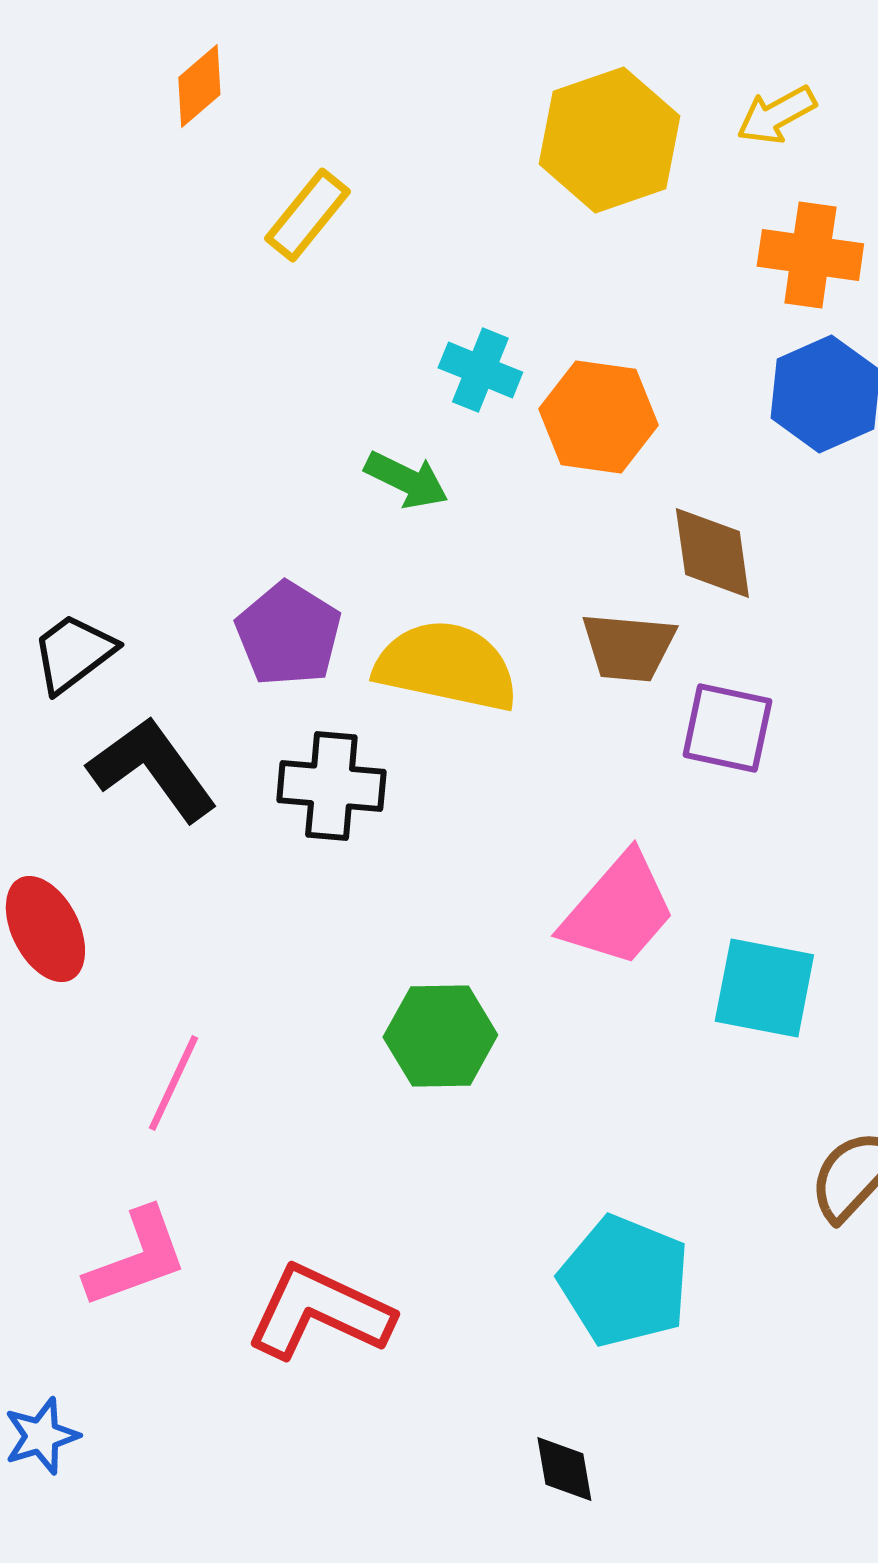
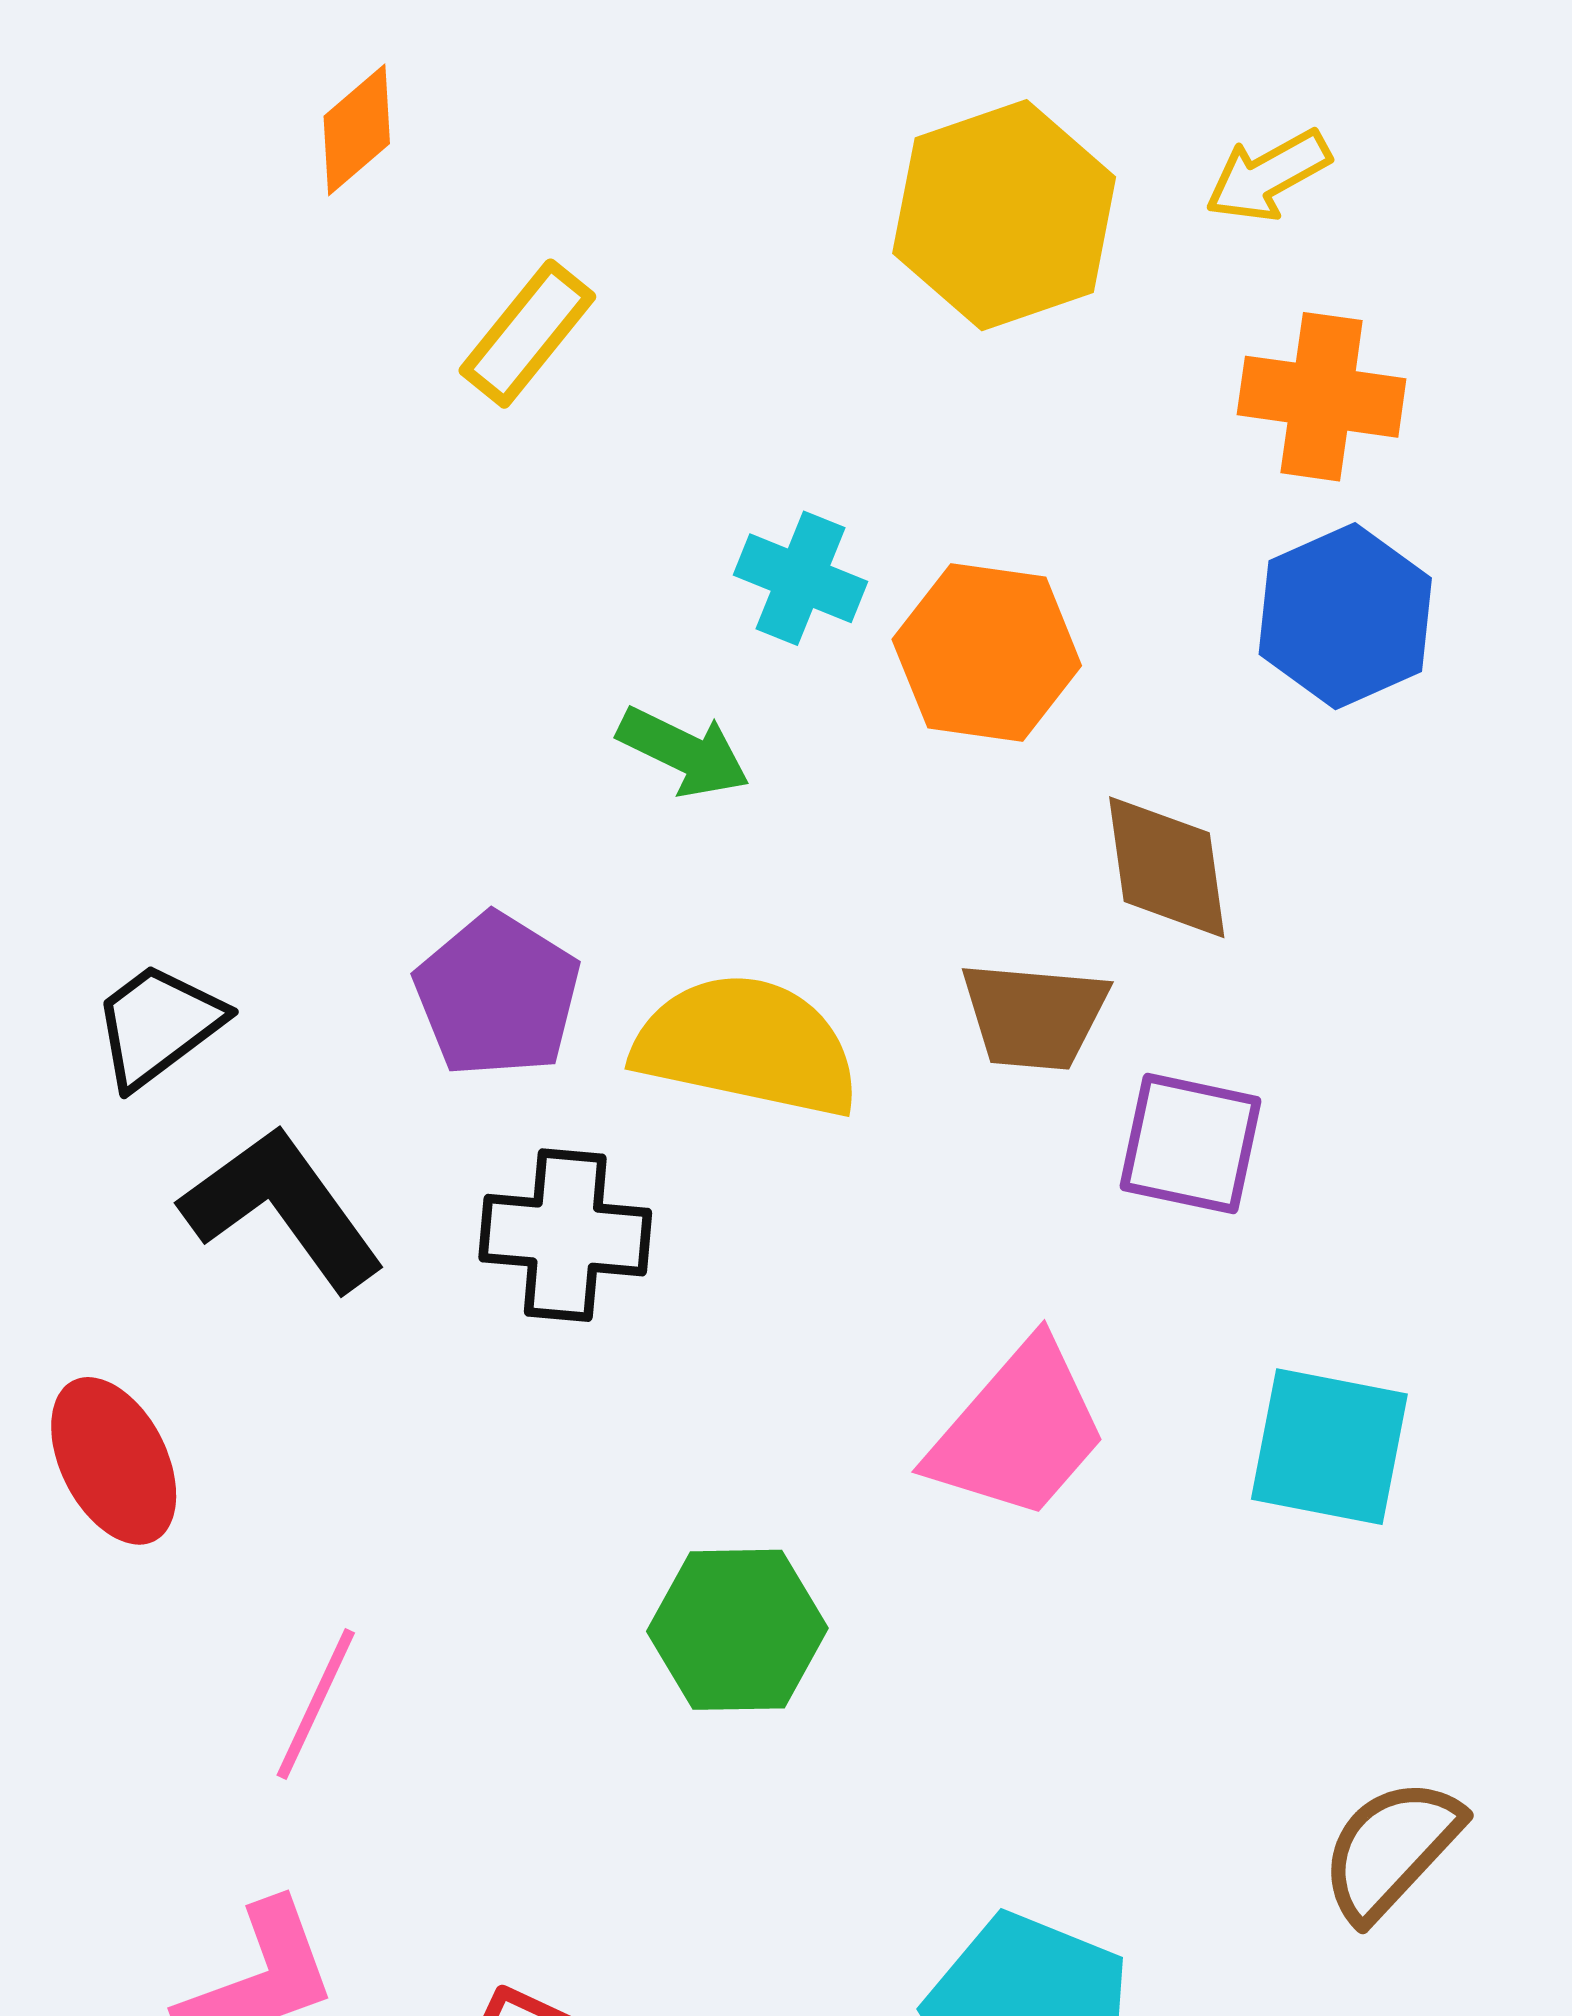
cyan square: (764, 988) -> (1329, 1447), moved

